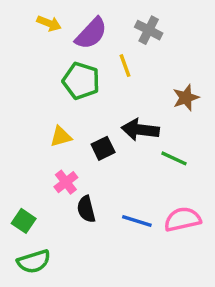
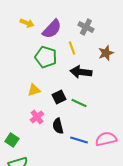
brown star: (186, 98) -> (106, 53), moved
black arrow: (140, 130) -> (81, 72), moved
green line: (174, 158) -> (79, 103), moved
black semicircle: (86, 209) -> (58, 126), moved

